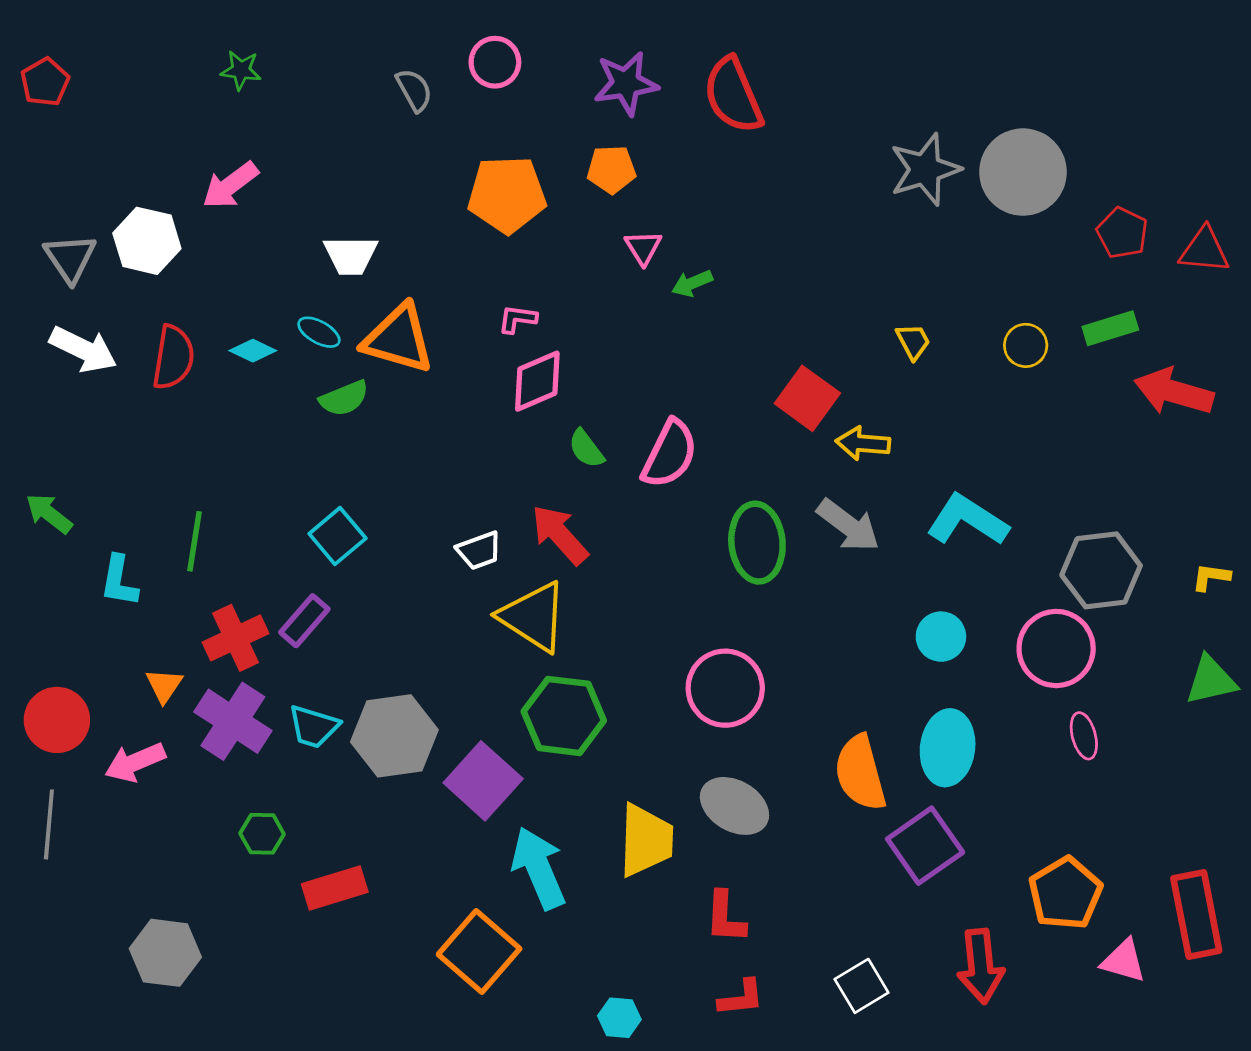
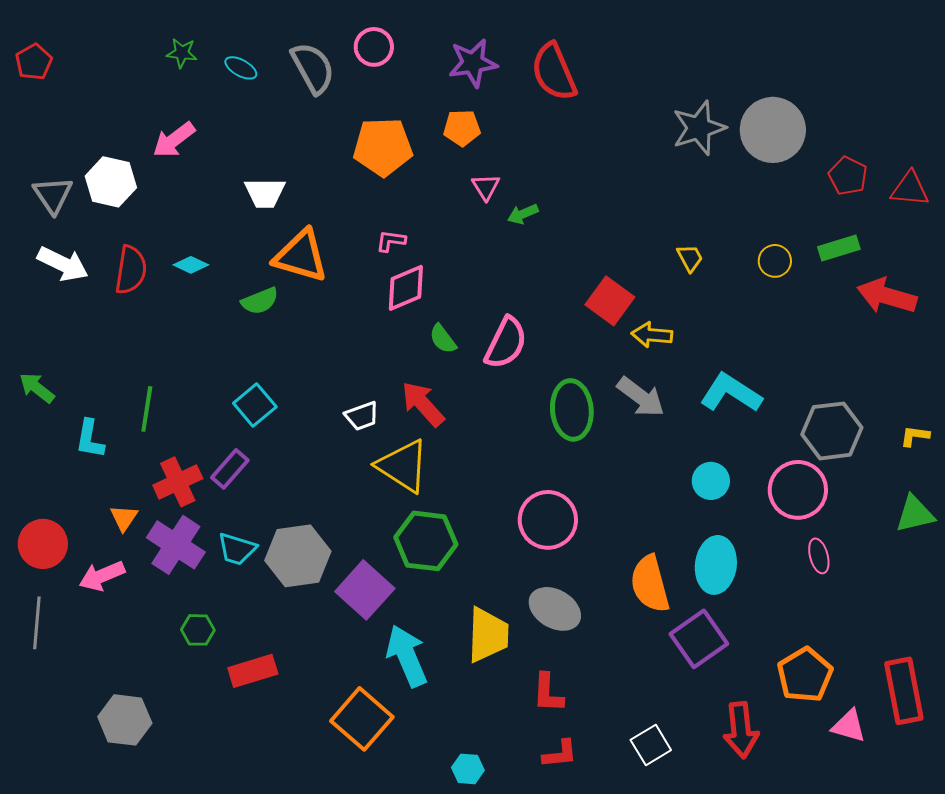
gray semicircle: (414, 90) -> (313, 68), size x1.6
cyan ellipse: (319, 332) -> (241, 68), moved

